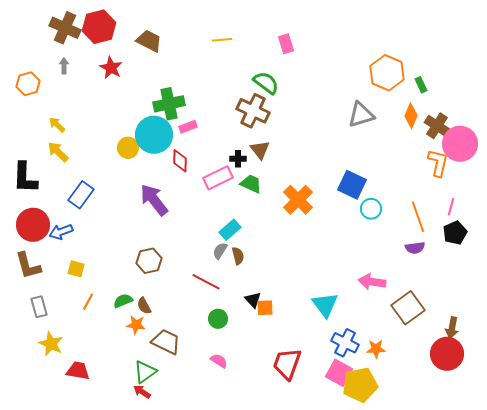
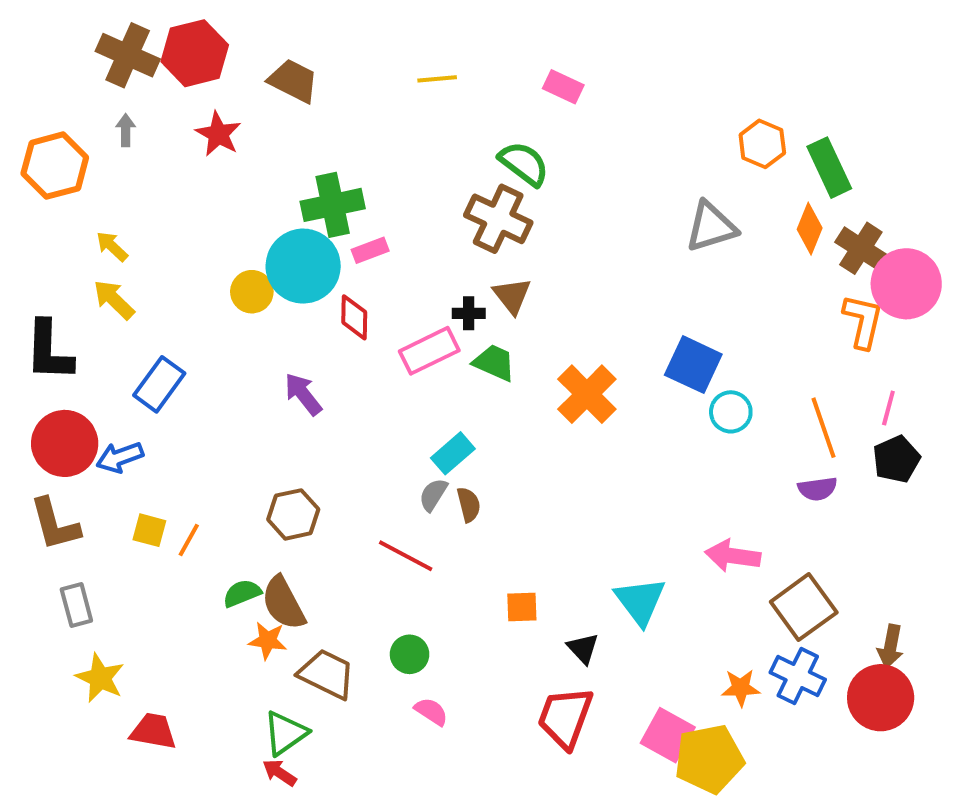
pink rectangle: (286, 44) -> (563, 87), turned -48
orange hexagon: (387, 73) -> (762, 144), size x0.7
orange hexagon: (28, 84) -> (55, 166), size x1.4
green rectangle: (421, 85) -> (829, 168), size x1.8
purple arrow: (154, 200) -> (303, 394), size x0.7
black triangle: (253, 300) -> (583, 648), moved
orange line: (88, 302) -> (189, 540), moved
brown semicircle: (144, 306) -> (283, 603), size x1.6
green circle: (218, 319) -> (410, 654), moved
blue cross: (345, 343) -> (798, 676), moved

